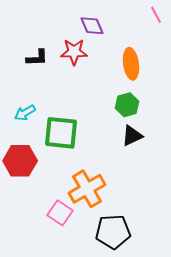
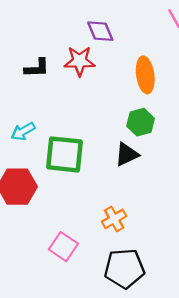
black triangle: (132, 136) -> (127, 154), moved
orange cross: (87, 189) -> (114, 219), moved, size x0.6

